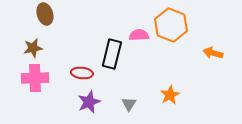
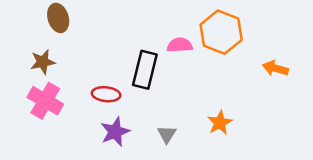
pink cross: (35, 78) -> (45, 101), turned 32

